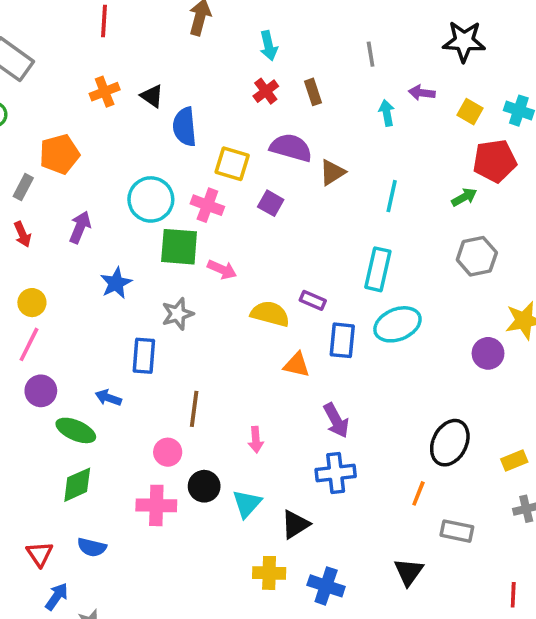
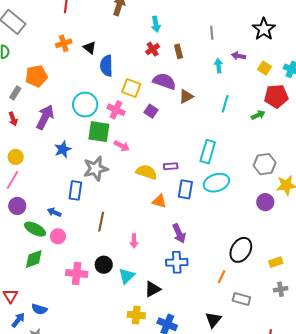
black star: (464, 41) -> (264, 29), turned 30
cyan line: (392, 196) -> (225, 104), moved
purple arrow: (80, 227) -> (45, 117), size x1.4
gray hexagon: (477, 256) -> (265, 164), moved
purple rectangle: (313, 300) -> (171, 166), turned -32
gray star: (178, 314) -> (96, 169), size x1.4
pink circle: (168, 452) -> (58, 236), moved
blue semicircle: (92, 547) -> (39, 309), moved

